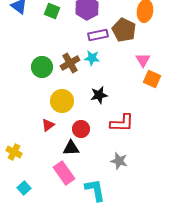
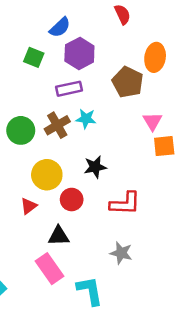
purple rectangle: (98, 35) -> (69, 89), moved
orange square: (152, 79) -> (164, 146), turned -30
red circle: (81, 129) -> (72, 200), moved

